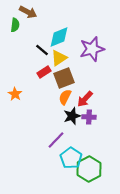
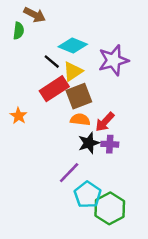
cyan diamond: (59, 37) -> (73, 46), turned 45
red rectangle: (44, 72) -> (54, 89), size x1.6
orange semicircle: (65, 97) -> (80, 120), turned 70

